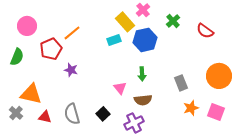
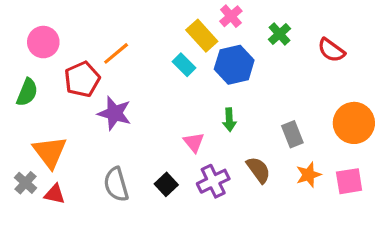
cyan rectangle: (114, 40) -> (184, 65), turned 64
purple star: (71, 70) -> (114, 113), size x1.5
orange triangle: (31, 94) -> (50, 152), turned 40
brown semicircle: (143, 100) -> (258, 170), moved, turned -120
pink square: (216, 112) -> (349, 181), turned -30
red triangle: (45, 117) -> (55, 194), moved
purple cross: (134, 123) -> (213, 181), moved

